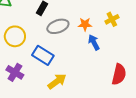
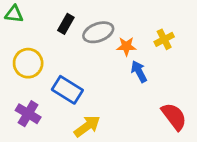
gray ellipse: (58, 26) -> (98, 32), moved
red semicircle: (119, 74) -> (174, 116), turned -50

